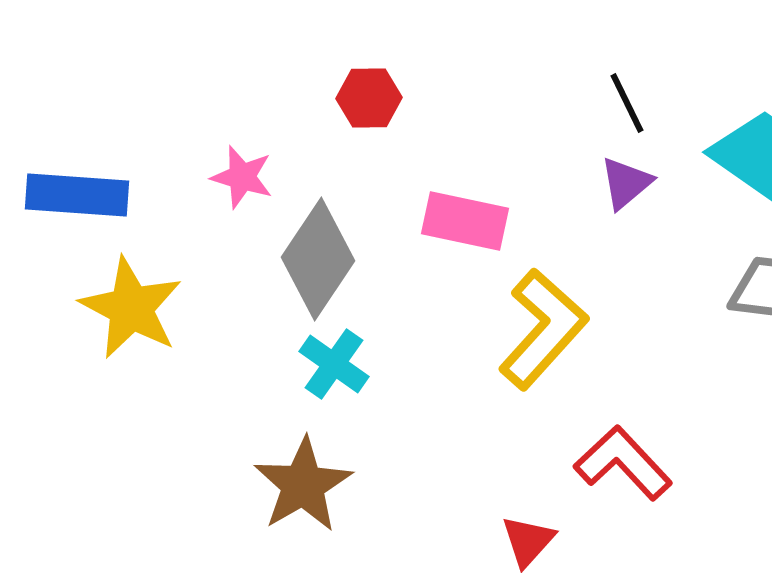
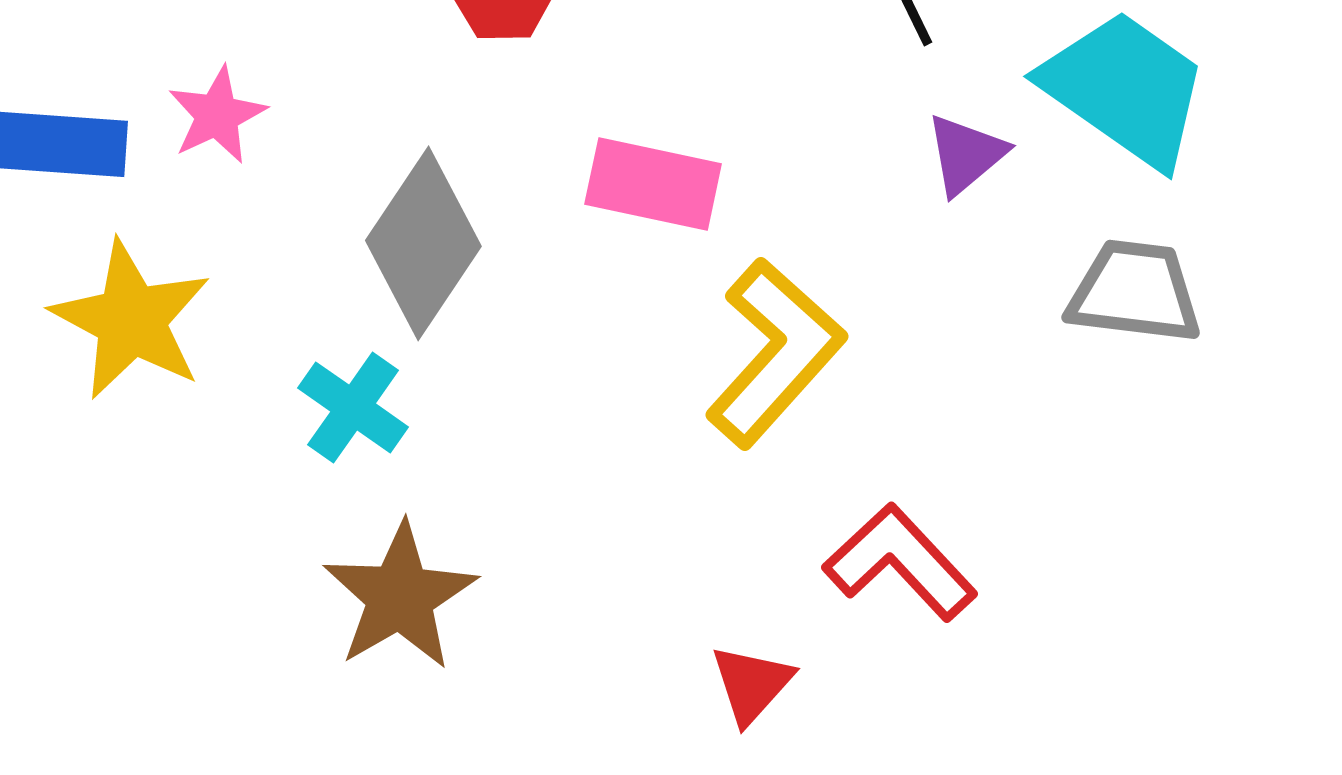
pink star: (242, 177) -> (217, 115), moved, turned 30
purple triangle: (626, 183) -> (966, 154), moved
cyan cross: (334, 364) -> (353, 407), moved

